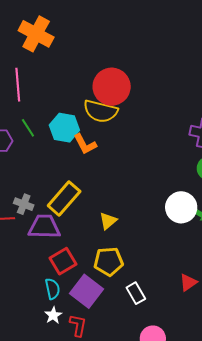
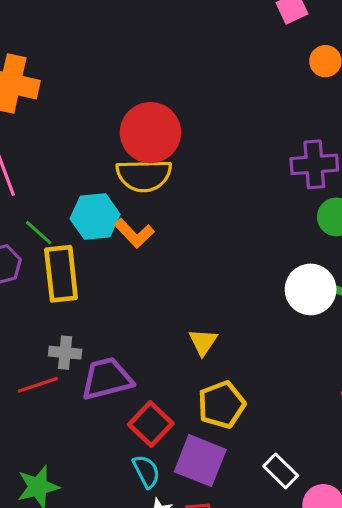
yellow rectangle: (64, 199) -> (61, 274), moved, turned -32
white rectangle: (136, 293) -> (281, 471), moved

